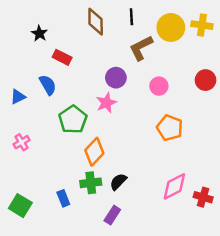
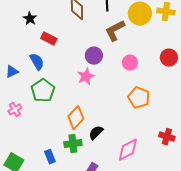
green pentagon: (73, 119) -> (43, 91), moved
black semicircle: (118, 182) -> (96, 133), moved
pink diamond: (174, 186) -> (128, 150), moved
red cross: (203, 197) -> (167, 137), moved

